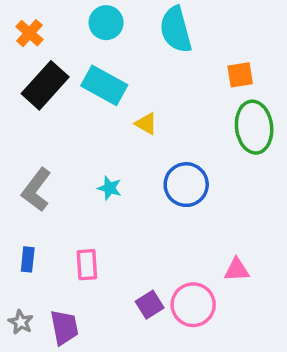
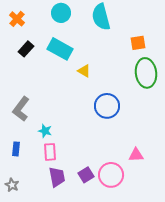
black rectangle: (45, 85) -> (26, 49), size x0.6
cyan star: (110, 188) -> (45, 131), moved
purple trapezoid: (64, 327) -> (57, 177), moved

